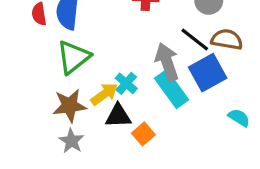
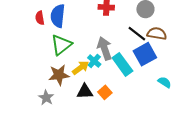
gray arrow: (167, 62) -> (105, 48), moved
black triangle: (118, 116) -> (85, 92), moved
gray star: (71, 141) -> (46, 98), moved

